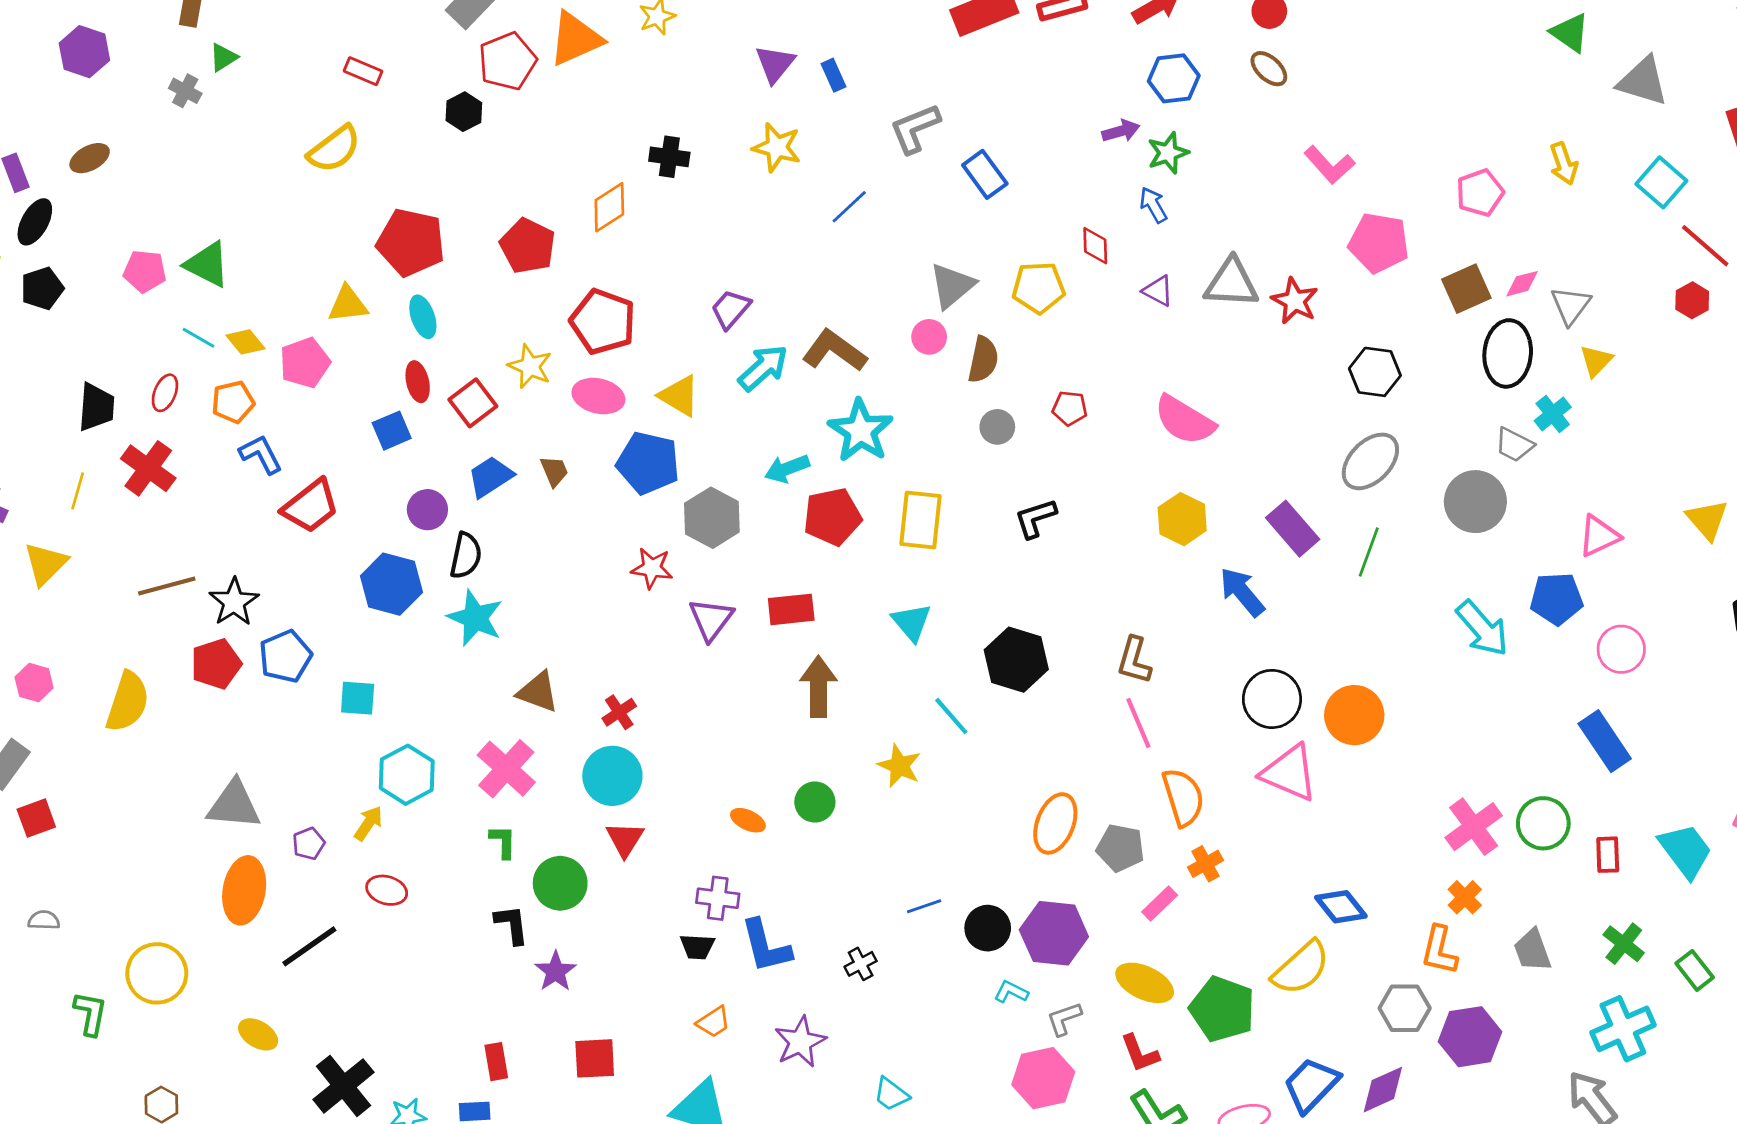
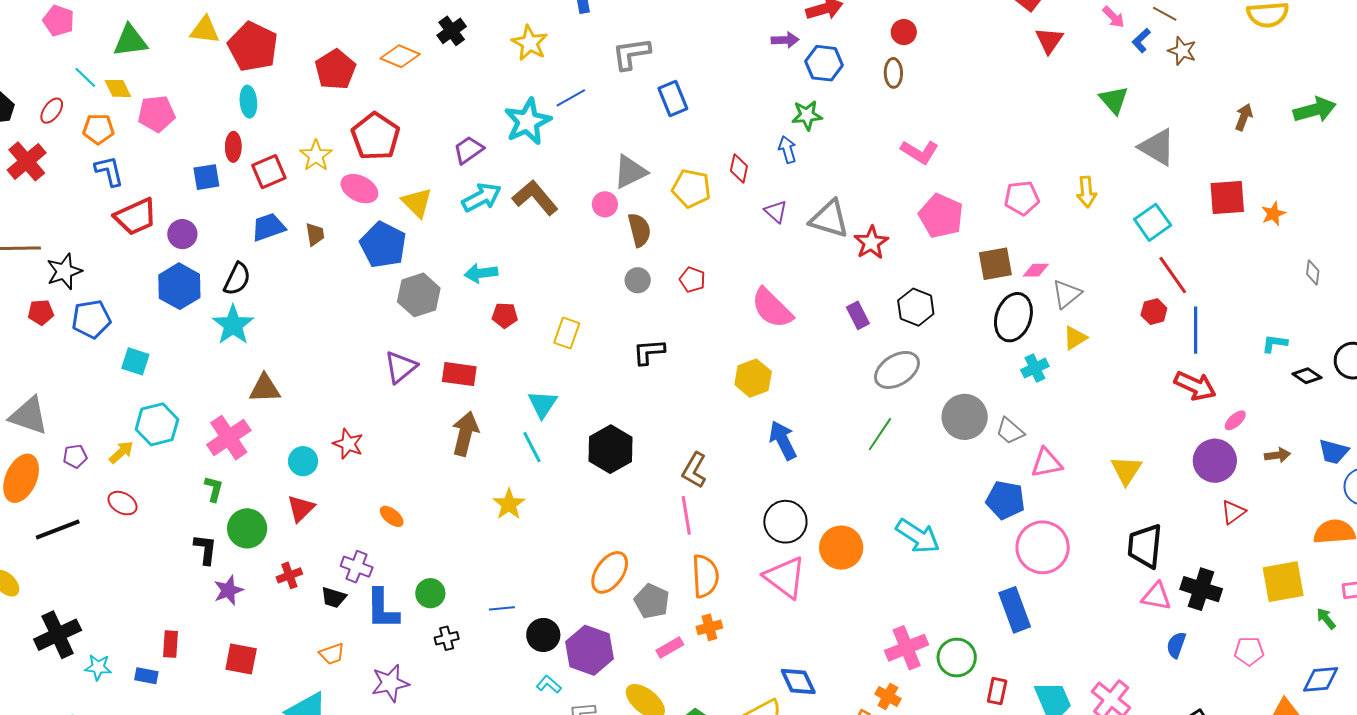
brown ellipse: (1269, 69) -> (893, 73), turned 32
purple arrow: (1121, 131) -> (785, 40), moved
black cross: (669, 157) -> (452, 31), turned 32
pink L-shape: (1329, 165) -> (920, 152), turned -30
orange diamond: (609, 207) -> (400, 56), turned 42
green triangle: (207, 264) -> (130, 41), moved, turned -48
yellow triangle: (348, 304) -> (205, 30), moved
brown semicircle: (983, 360) -> (639, 230), turned -40
cyan star: (861, 431) -> (528, 122), moved
gray trapezoid: (1514, 445) -> (1010, 431), moved
purple circle: (427, 510) -> (182, 234), moved
red pentagon: (832, 517) -> (505, 315), size x0.6
yellow rectangle: (920, 520) -> (567, 333), size x0.7
purple rectangle: (1293, 529) -> (858, 315), moved, size x0.7
red star: (652, 568) -> (348, 444), moved
cyan arrow: (1482, 628) -> (918, 536), moved, turned -30
pink circle: (1621, 649) -> (1043, 547), size x1.5
red pentagon: (216, 664) -> (41, 312), size x0.7
brown triangle: (538, 692) -> (265, 388), turned -36
red cross: (619, 712) -> (289, 575), moved
cyan line: (951, 716) -> (532, 447), moved
cyan circle: (612, 776) -> (303, 461), size x0.7
green circle: (815, 802) -> (430, 593), moved
orange cross: (1465, 897) -> (888, 696), turned -30

